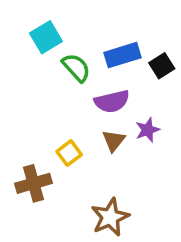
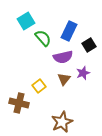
blue rectangle: (123, 55) -> (69, 31), turned -48
black square: (162, 66) -> (89, 45), moved
brown cross: (33, 183) -> (19, 103), turned 30

